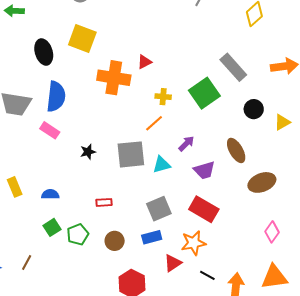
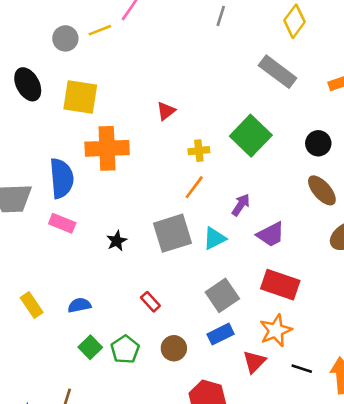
black ellipse: (44, 52) -> (28, 84), moved
gray rectangle: (233, 67) -> (278, 72), moved
orange cross: (114, 78) -> (107, 148), moved
brown ellipse: (236, 150) -> (322, 190), moved
red rectangle: (104, 202) -> (150, 302), turned 63

